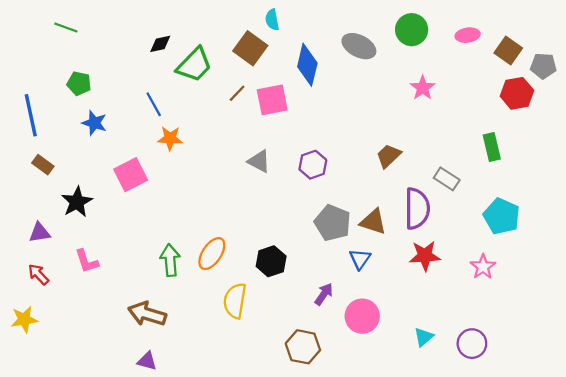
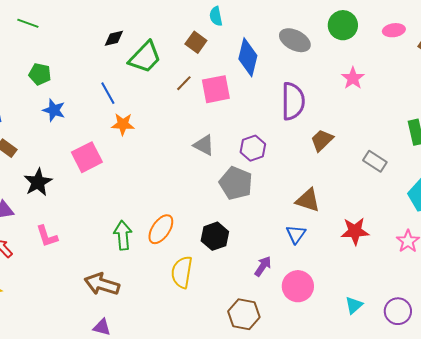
brown square: (250, 48) -> (196, 42), size x0.7
purple semicircle: (417, 209) -> (293, 101), moved
gray pentagon: (333, 223) -> (236, 183), moved

